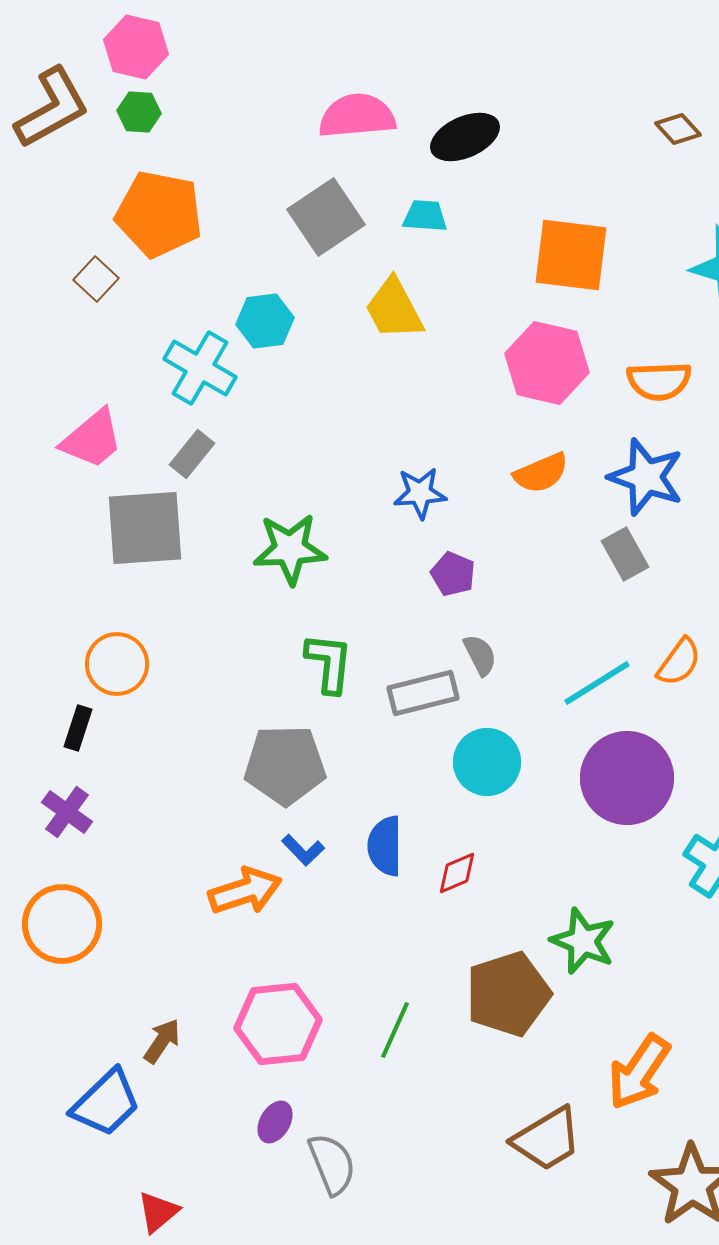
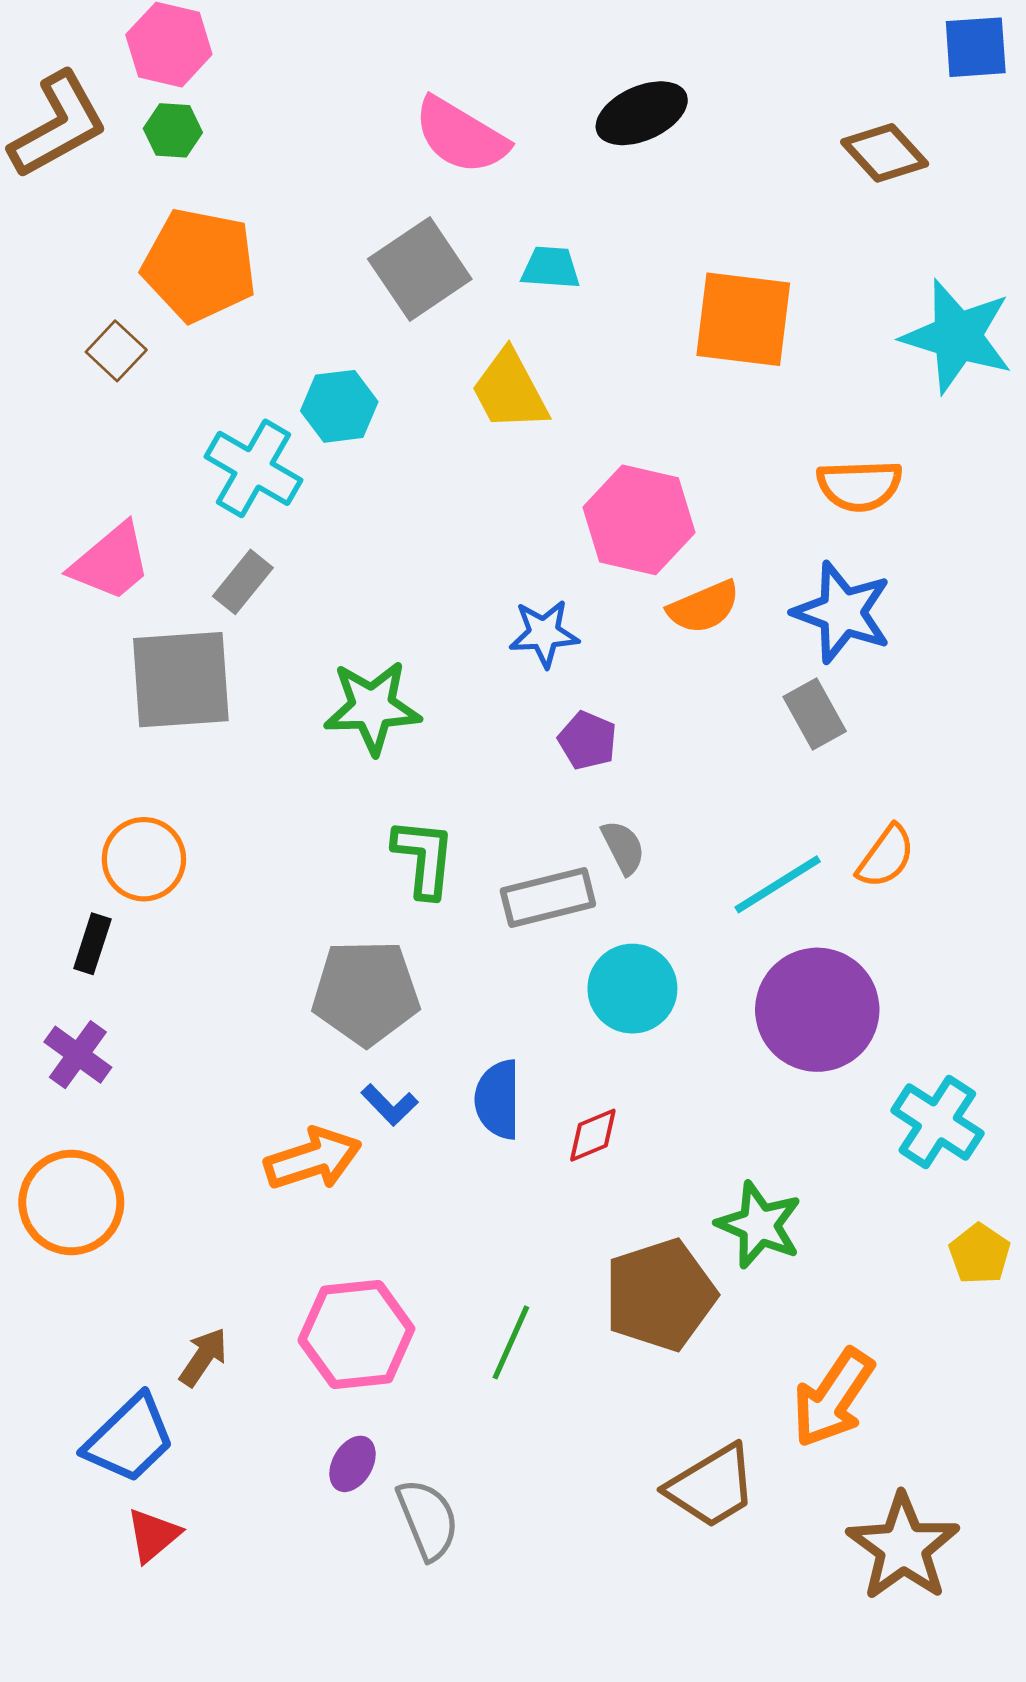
pink semicircle: (357, 116) -> (461, 136), turned -144
brown diamond: (678, 129) -> (885, 153), size x1.4
black ellipse: (465, 137) -> (642, 113), moved
pink hexagon: (547, 363) -> (639, 520), moved
red triangle: (158, 1212) -> (153, 1535), moved

